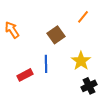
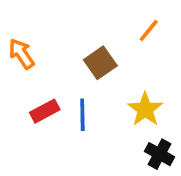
red rectangle: (25, 75) -> (45, 111), moved
black cross: (89, 86) -> (159, 154), turned -35

